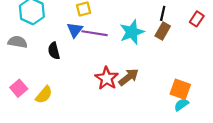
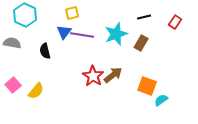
black line: (163, 13) -> (144, 17), turned 64
brown rectangle: (163, 31) -> (141, 43), moved
orange square: (180, 89) -> (147, 86), moved

